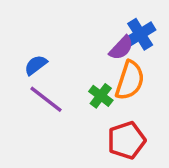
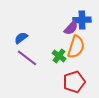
blue cross: (140, 34) -> (82, 20), turned 30

